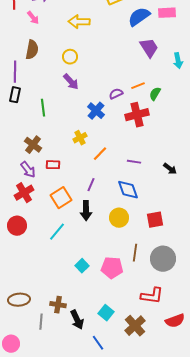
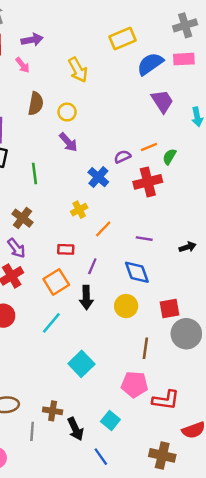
yellow arrow: (79, 22) -> (78, 70), turned -120
brown semicircle: (32, 50) -> (36, 104), moved
red rectangle: (53, 165) -> (66, 249), moved
black arrow: (170, 169) -> (188, 247), turned -56
gray circle: (163, 259) -> (186, 334), moved
cyan square: (82, 266) -> (81, 364), size x1.5
pink pentagon: (112, 268) -> (135, 384), moved
brown cross: (135, 326) -> (162, 455), moved, turned -35

